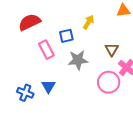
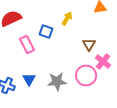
blue square: (66, 36) -> (46, 31), turned 32
gray star: (78, 60) -> (57, 81), moved

